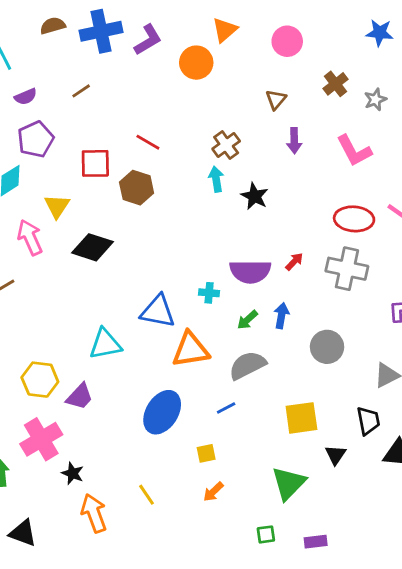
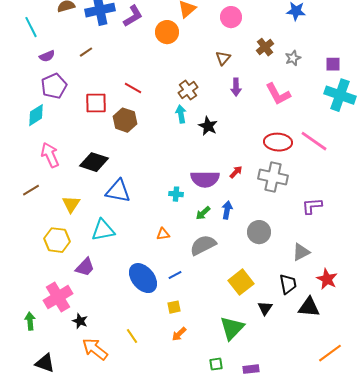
yellow triangle: (57, 206) -> (71, 204), moved
blue triangle: (158, 311) -> (118, 191), moved
orange triangle: (191, 350) -> (163, 234), size x0.5
yellow hexagon: (40, 380) -> (57, 240), moved
blue line: (226, 408) -> (175, 275), moved
blue ellipse: (162, 412) -> (143, 278), turned -72
yellow square: (301, 418) -> (241, 282), turned -30
orange arrow: (94, 513) -> (95, 349), turned -32

